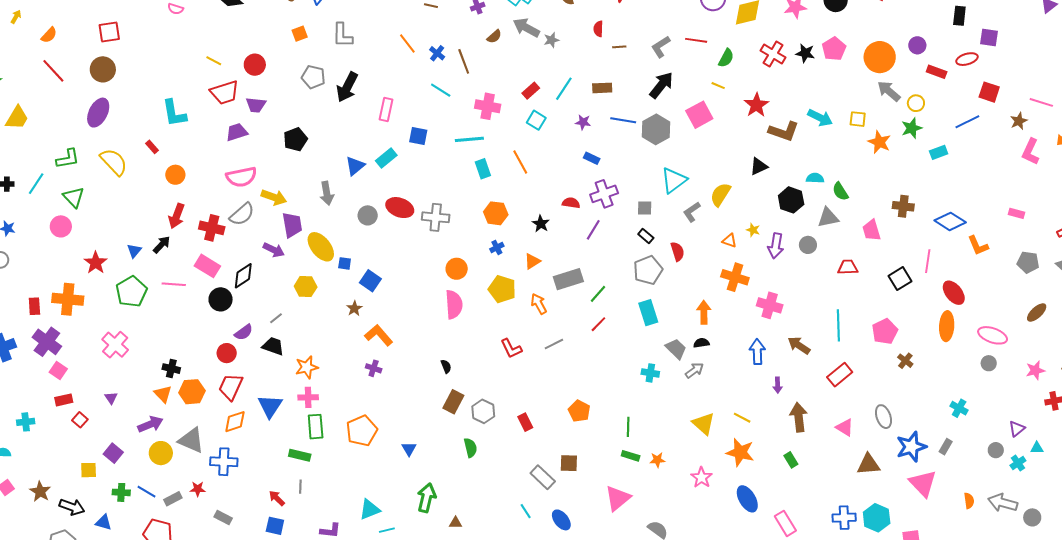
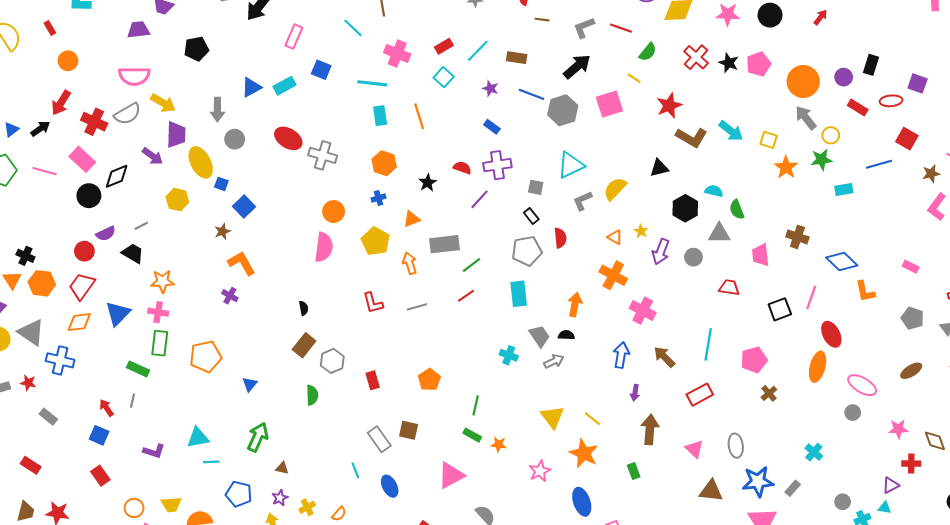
black rectangle: (959, 16) -> (871, 65), moved
gray circle: (368, 215) -> (235, 139), moved
purple triangle: (1017, 429) -> (891, 485), moved

